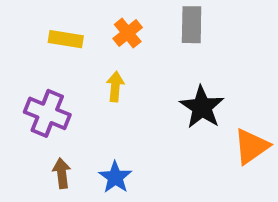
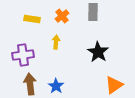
purple cross: (47, 113) -> (23, 55), turned -30
orange triangle: (251, 146) -> (114, 85), moved
brown arrow: (62, 173) -> (30, 84), size x1.5

